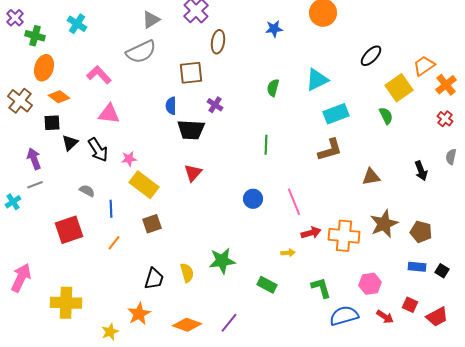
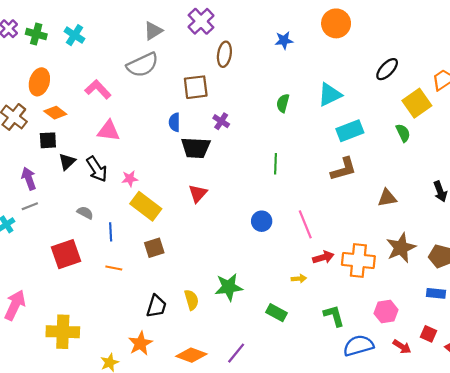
green cross: (35, 36) -> (36, 34), moved
orange line: (114, 243) -> (114, 268), turned 63

